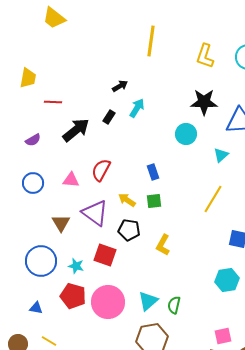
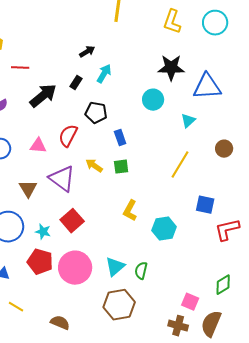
black pentagon: (129, 230) -> (96, 113), moved
red square: (105, 255) -> (72, 221), turned 30
cyan hexagon: (227, 280) -> (164, 229), moved
pink square: (223, 336) -> (190, 302), turned 36

